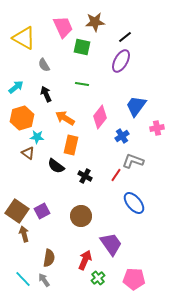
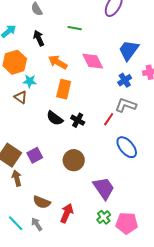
pink diamond: (100, 117) -> (93, 61), turned -65
blue cross: (122, 136) -> (125, 80), moved
black semicircle: (56, 166) -> (55, 118), moved
brown semicircle: (49, 258) -> (42, 202), turned 102
red arrow: (85, 260) -> (67, 213), moved
green cross: (98, 278) -> (104, 217), moved

